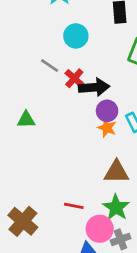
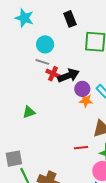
gray line: (50, 66) -> (42, 62), moved
red line: (74, 206) -> (81, 148), moved

